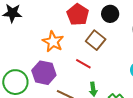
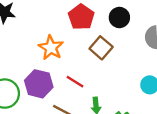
red line: (83, 64) -> (75, 82), moved

